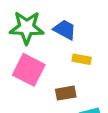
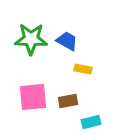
pink square: (29, 70) -> (33, 97), moved, turned -32

